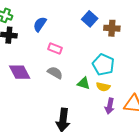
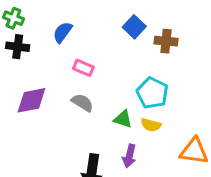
purple diamond: (20, 72) -> (31, 100), turned -75
purple arrow: (110, 106) -> (129, 156), moved

